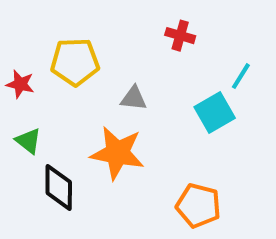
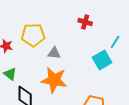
gray triangle: (134, 98) -> (54, 53), moved

